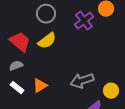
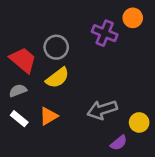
gray circle: (46, 14) -> (56, 47), moved
purple cross: (84, 21) -> (105, 33), turned -30
yellow semicircle: (47, 41) -> (57, 78), moved

